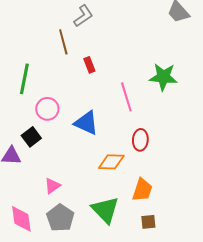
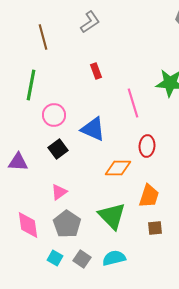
brown line: (63, 42) -> (43, 37), moved
black square: (31, 137) -> (58, 149), moved

